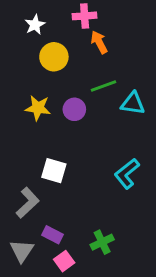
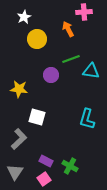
pink cross: (85, 16) -> (84, 12), moved
yellow star: (38, 108) -> (19, 89), moved
cyan L-shape: (127, 174) -> (87, 119), turned -35
purple rectangle: (52, 235) -> (46, 161), moved
green cross: (102, 242) -> (70, 166), turned -35

